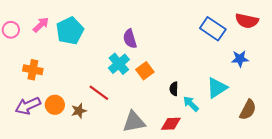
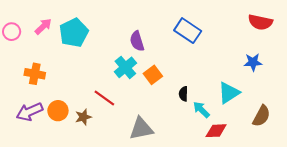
blue rectangle: (213, 29) -> (188, 31), moved
red diamond: (171, 124) -> (216, 131), moved

